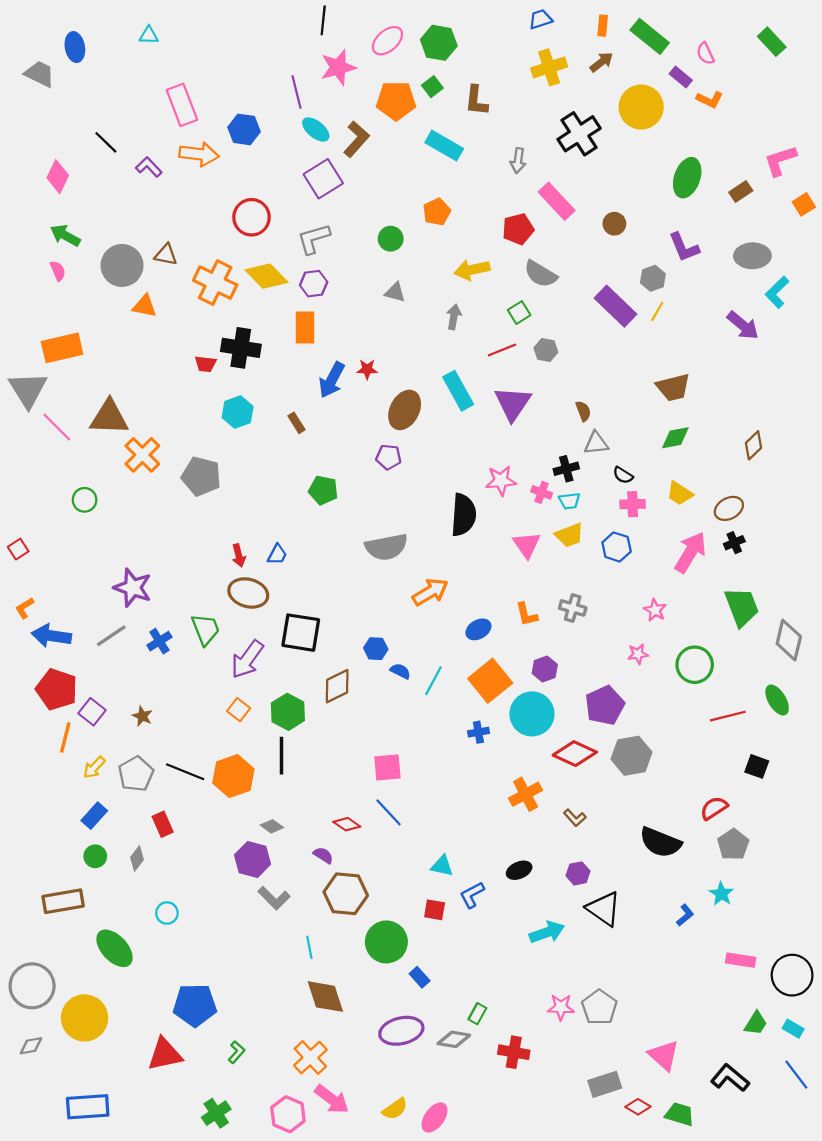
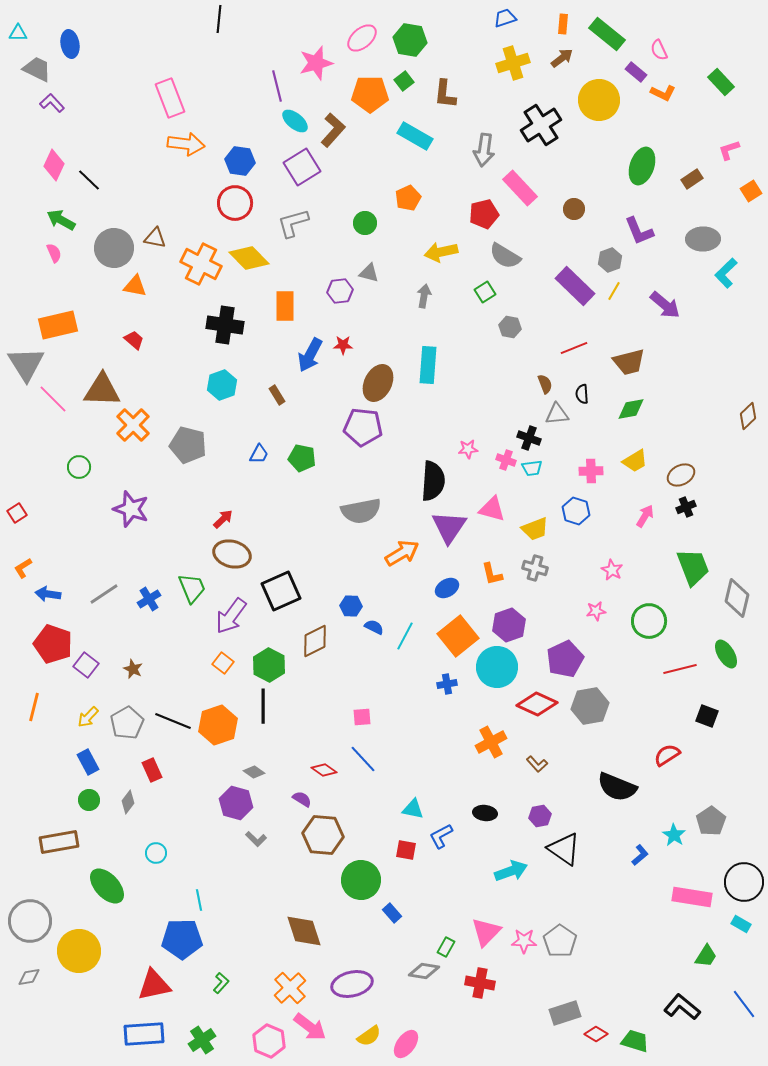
black line: (323, 20) -> (219, 19), moved
cyan triangle: (149, 35) -> (18, 33), moved
green rectangle: (772, 42) -> (721, 82), moved
blue hexagon: (244, 129) -> (240, 161), moved
black line: (106, 142) -> (89, 180), moved
gray arrow: (518, 161) -> (484, 150), size x1.4
pink L-shape: (780, 161) -> (729, 150), size x0.7
purple L-shape: (149, 167) -> (52, 103), moved
purple hexagon: (314, 284) -> (340, 291), moved
purple arrow: (743, 325) -> (665, 305), moved
red line: (502, 350) -> (574, 348), moved
red trapezoid: (205, 364) -> (134, 340), moved, turned -145
cyan rectangle: (458, 391) -> (428, 365), turned 33
purple triangle: (513, 404) -> (449, 527), moved
brown diamond: (754, 445) -> (748, 416), moved
purple pentagon: (389, 457) -> (363, 427), size x1.6
black cross: (566, 469) -> (529, 438), turned 35
black semicircle: (623, 475) -> (582, 394), moved, turned 54
pink star: (501, 481) -> (468, 449), size x0.7
yellow trapezoid: (680, 493) -> (635, 461), turned -64
yellow trapezoid: (569, 535) -> (535, 529), moved
pink triangle: (527, 545) -> (492, 509), turned -40
pink arrow: (690, 552) -> (645, 516), size x0.6
blue trapezoid: (277, 554) -> (259, 454), moved
red arrow: (239, 556) -> (223, 519), turned -120
purple star: (133, 588) -> (131, 509), moved
black square: (301, 633) -> (281, 591), turned -33
blue arrow: (51, 636) -> (48, 594), size x0.7
purple hexagon: (545, 669) -> (509, 625), size x1.4
orange line: (65, 737) -> (34, 707), moved
pink square: (387, 767) -> (362, 717), size x0.7
blue rectangle: (94, 816) -> (88, 762), turned -70
gray pentagon: (733, 845) -> (711, 821), moved
black ellipse: (519, 870) -> (485, 813), turned 30
gray L-shape: (274, 898) -> (256, 839), size x0.7
cyan line: (309, 947) -> (199, 900), moved
pink rectangle: (741, 960) -> (692, 897), size x1.4
black circle: (792, 975) -> (744, 882), moved
cyan rectangle: (793, 1029) -> (741, 924), moved
purple ellipse: (401, 1031) -> (352, 984), moved
pink triangle: (664, 1055) -> (486, 932), moved, turned 32
blue rectangle: (88, 1107) -> (144, 1034), moved

